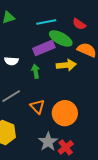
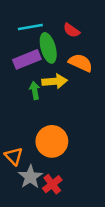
green ellipse: (61, 38) -> (48, 48), turned 45
green arrow: (36, 71) -> (35, 90), moved
orange triangle: (37, 107) -> (14, 156), moved

